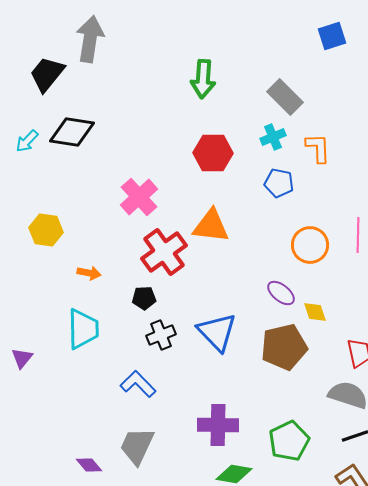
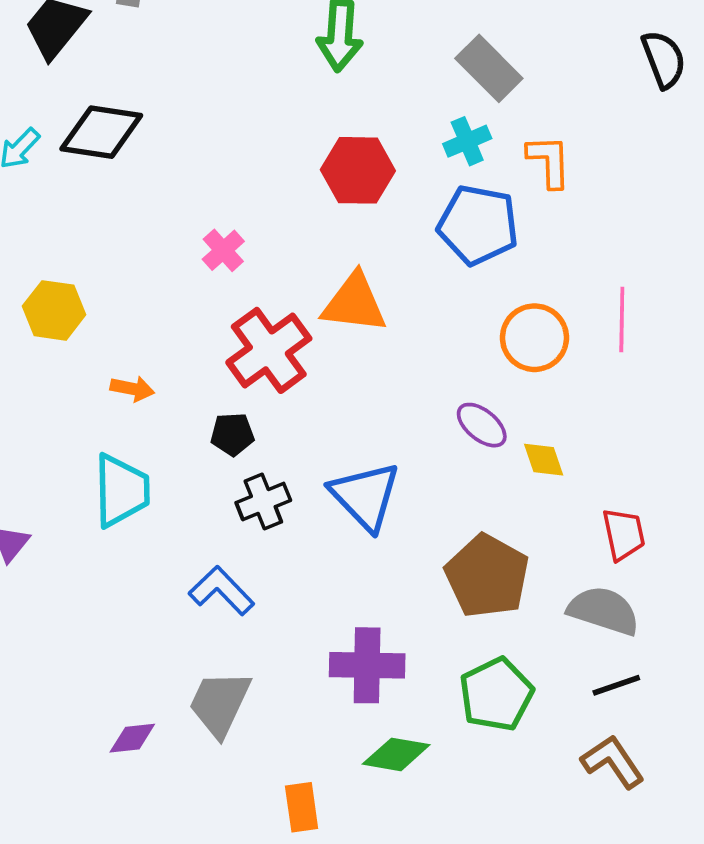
blue pentagon: (279, 183) -> (478, 225), size x1.5
pink cross: (139, 197) -> (223, 250), size x0.6
brown pentagon: (284, 347) -> (487, 576), moved, turned -30
purple diamond: (89, 465) -> (132, 738), turned -56

